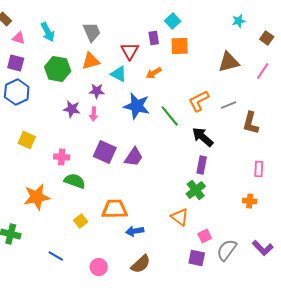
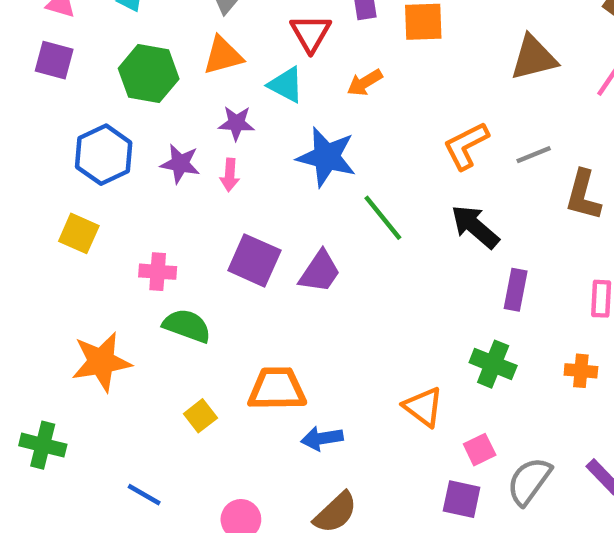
blue hexagon: (17, 92) -> (104, 155), moved
green line: (170, 116) -> (383, 218), moved
purple rectangle: (202, 165) -> (516, 290), moved
green cross: (196, 190) -> (493, 364), moved, turned -30

